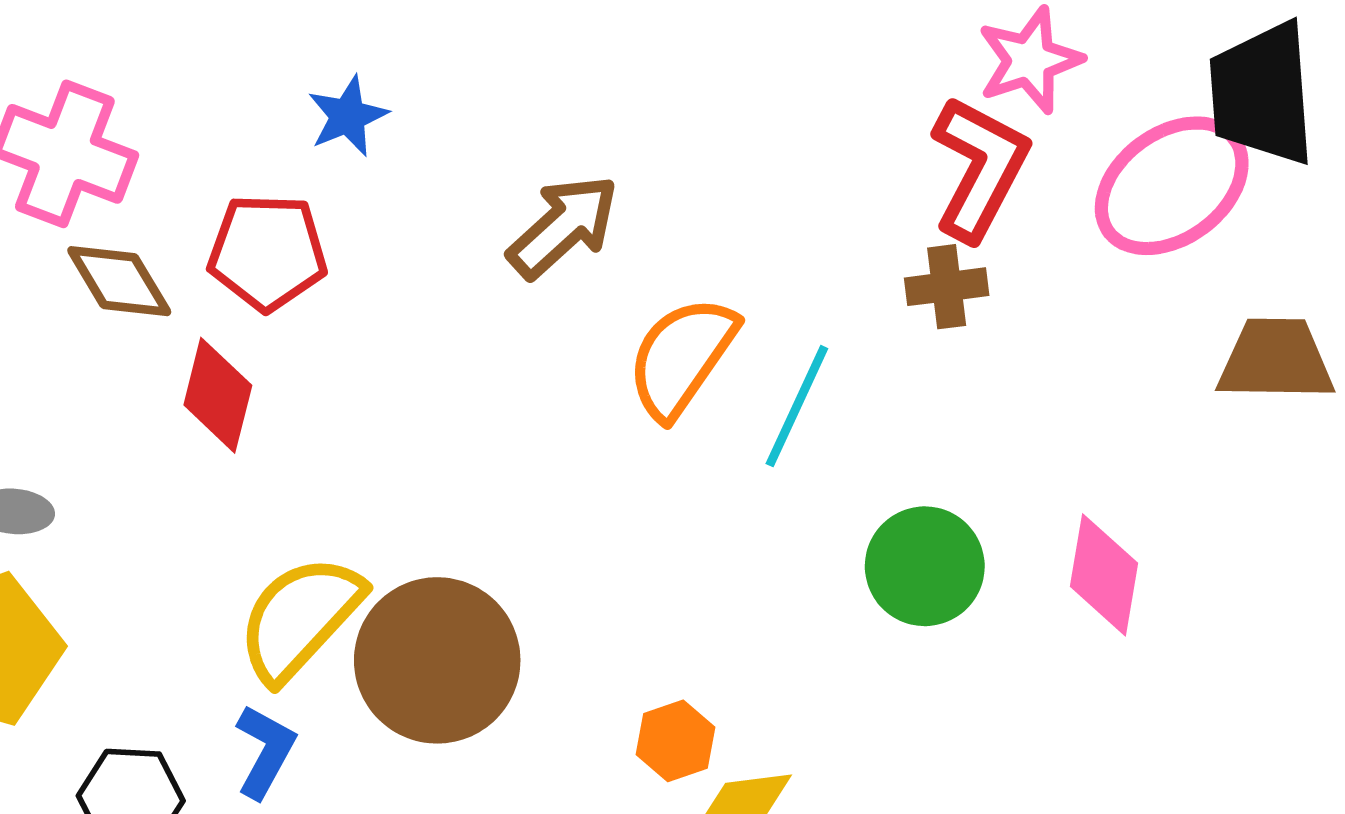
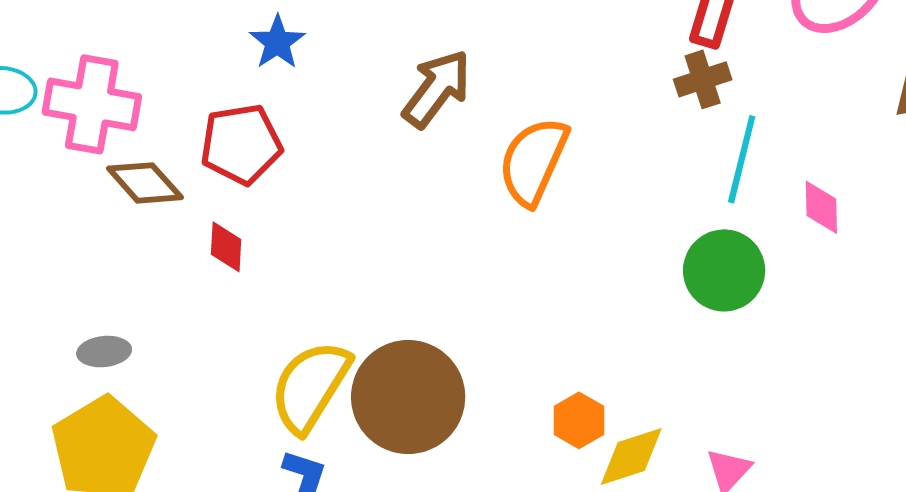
red diamond: (218, 395) -> (226, 247), size x0.7
cyan line: (797, 406) -> (742, 159), moved
pink diamond: (1104, 575) -> (821, 207), moved, size x0.7

